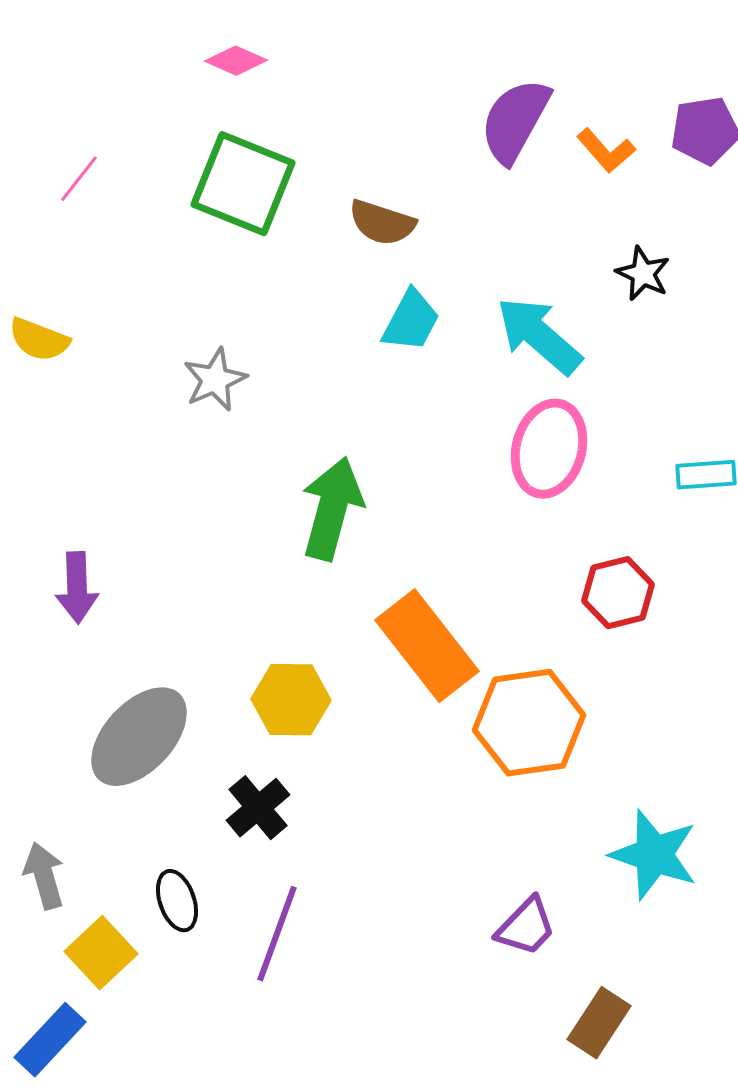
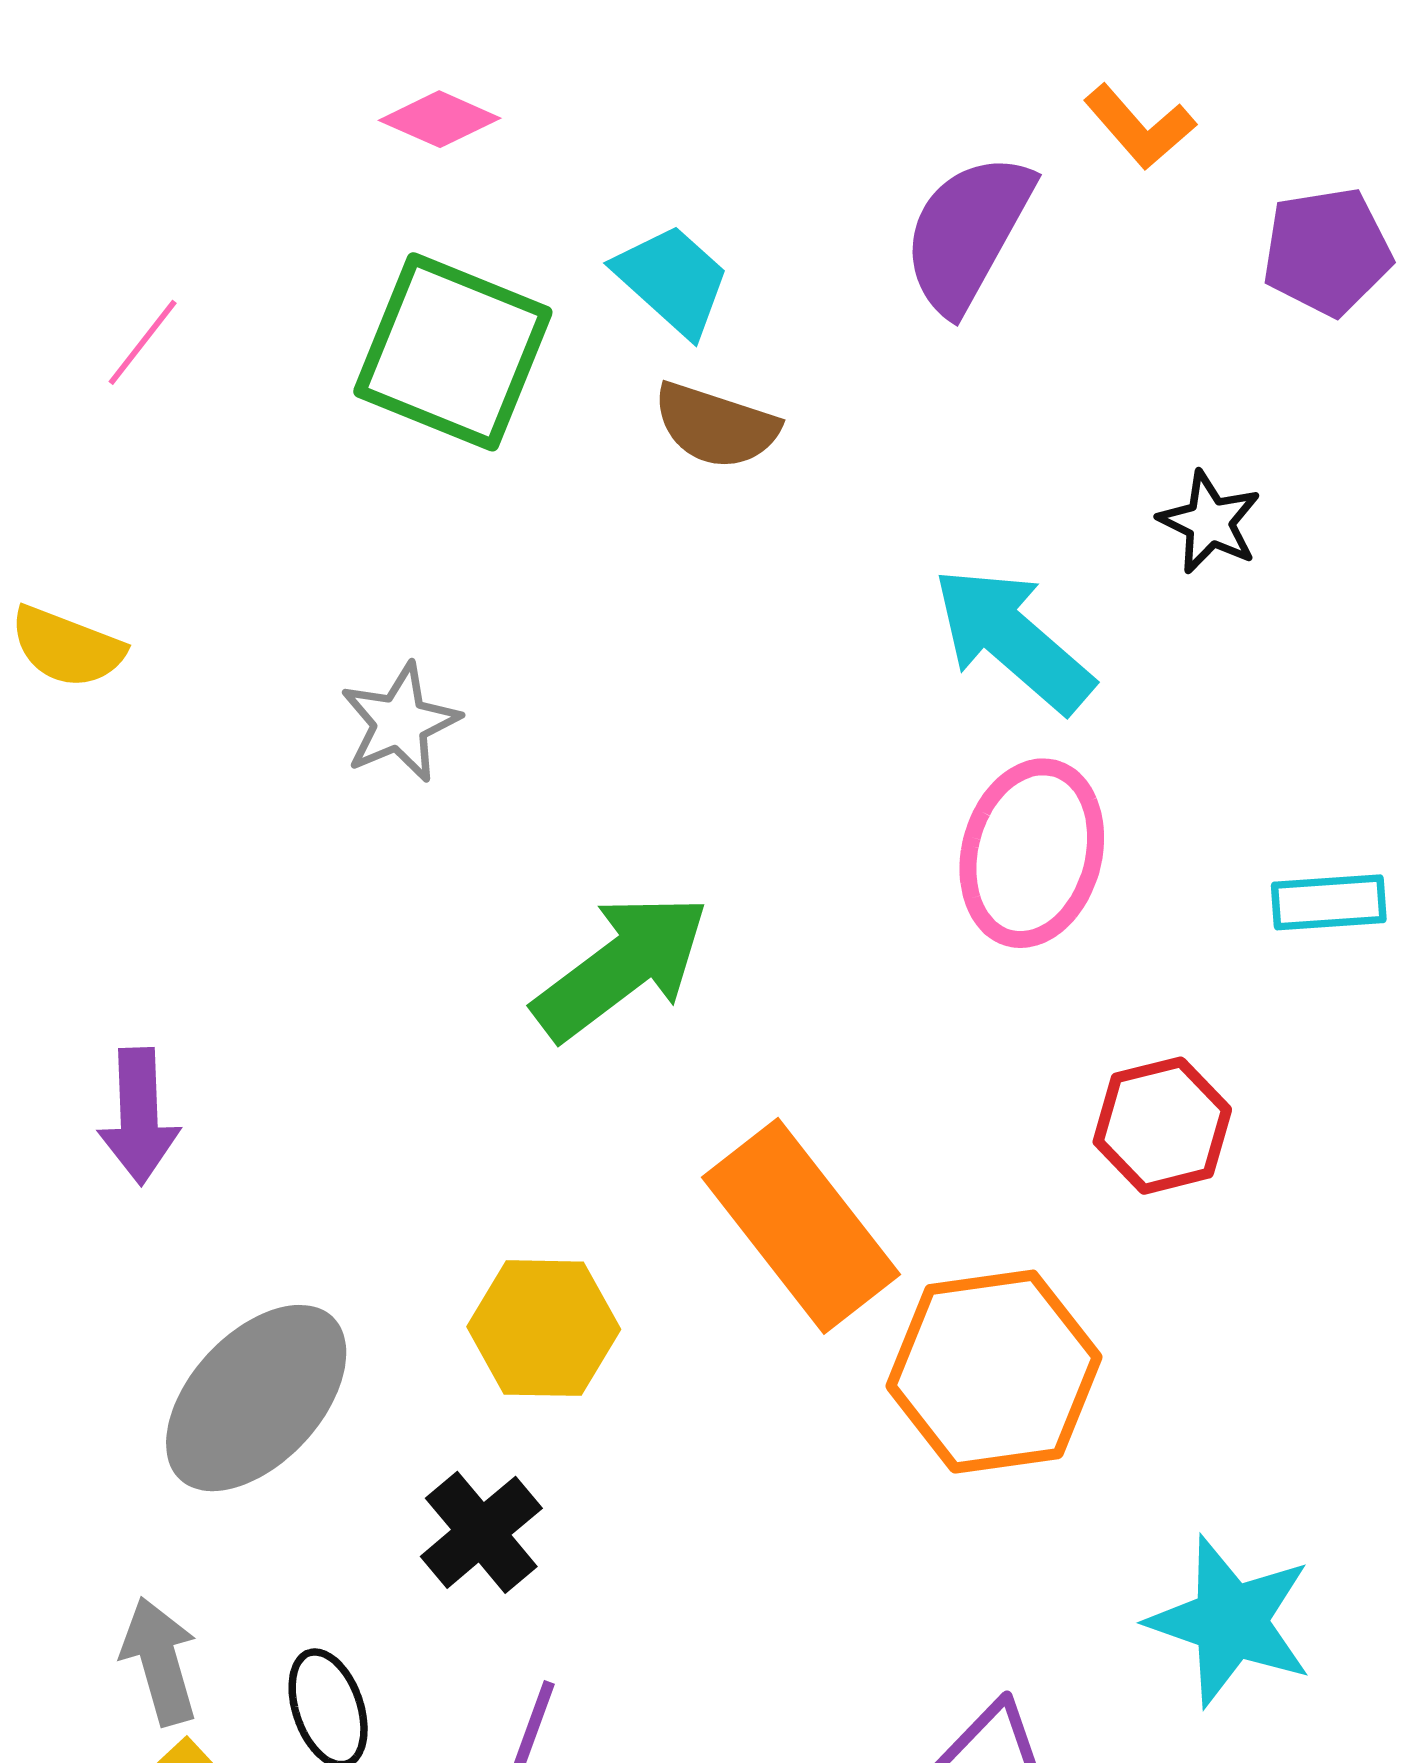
orange L-shape: (606, 151) -> (1140, 127), moved
cyan trapezoid: (411, 321) -> (672, 280), moved, turned -76
green arrow: (332, 509) -> (621, 967), turned 38
gray arrow: (44, 876) -> (160, 1661), moved

